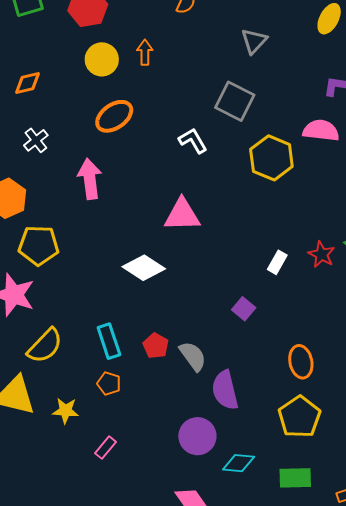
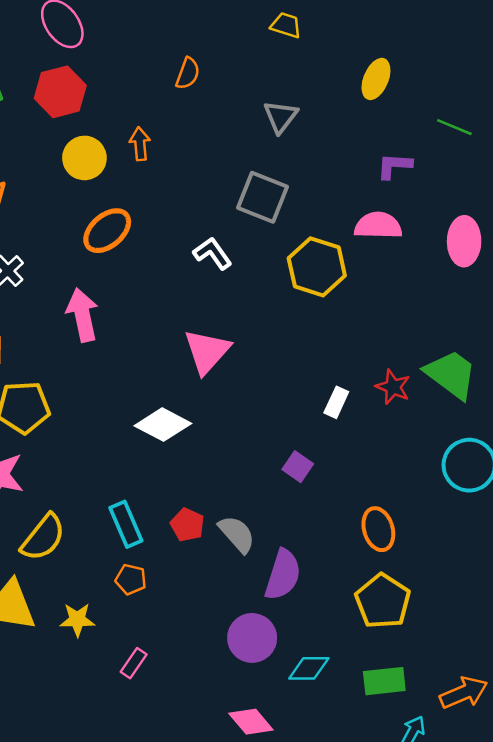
pink triangle: (182, 215) -> (207, 351), turned -42
purple semicircle: (225, 390) -> (283, 575), turned -144

